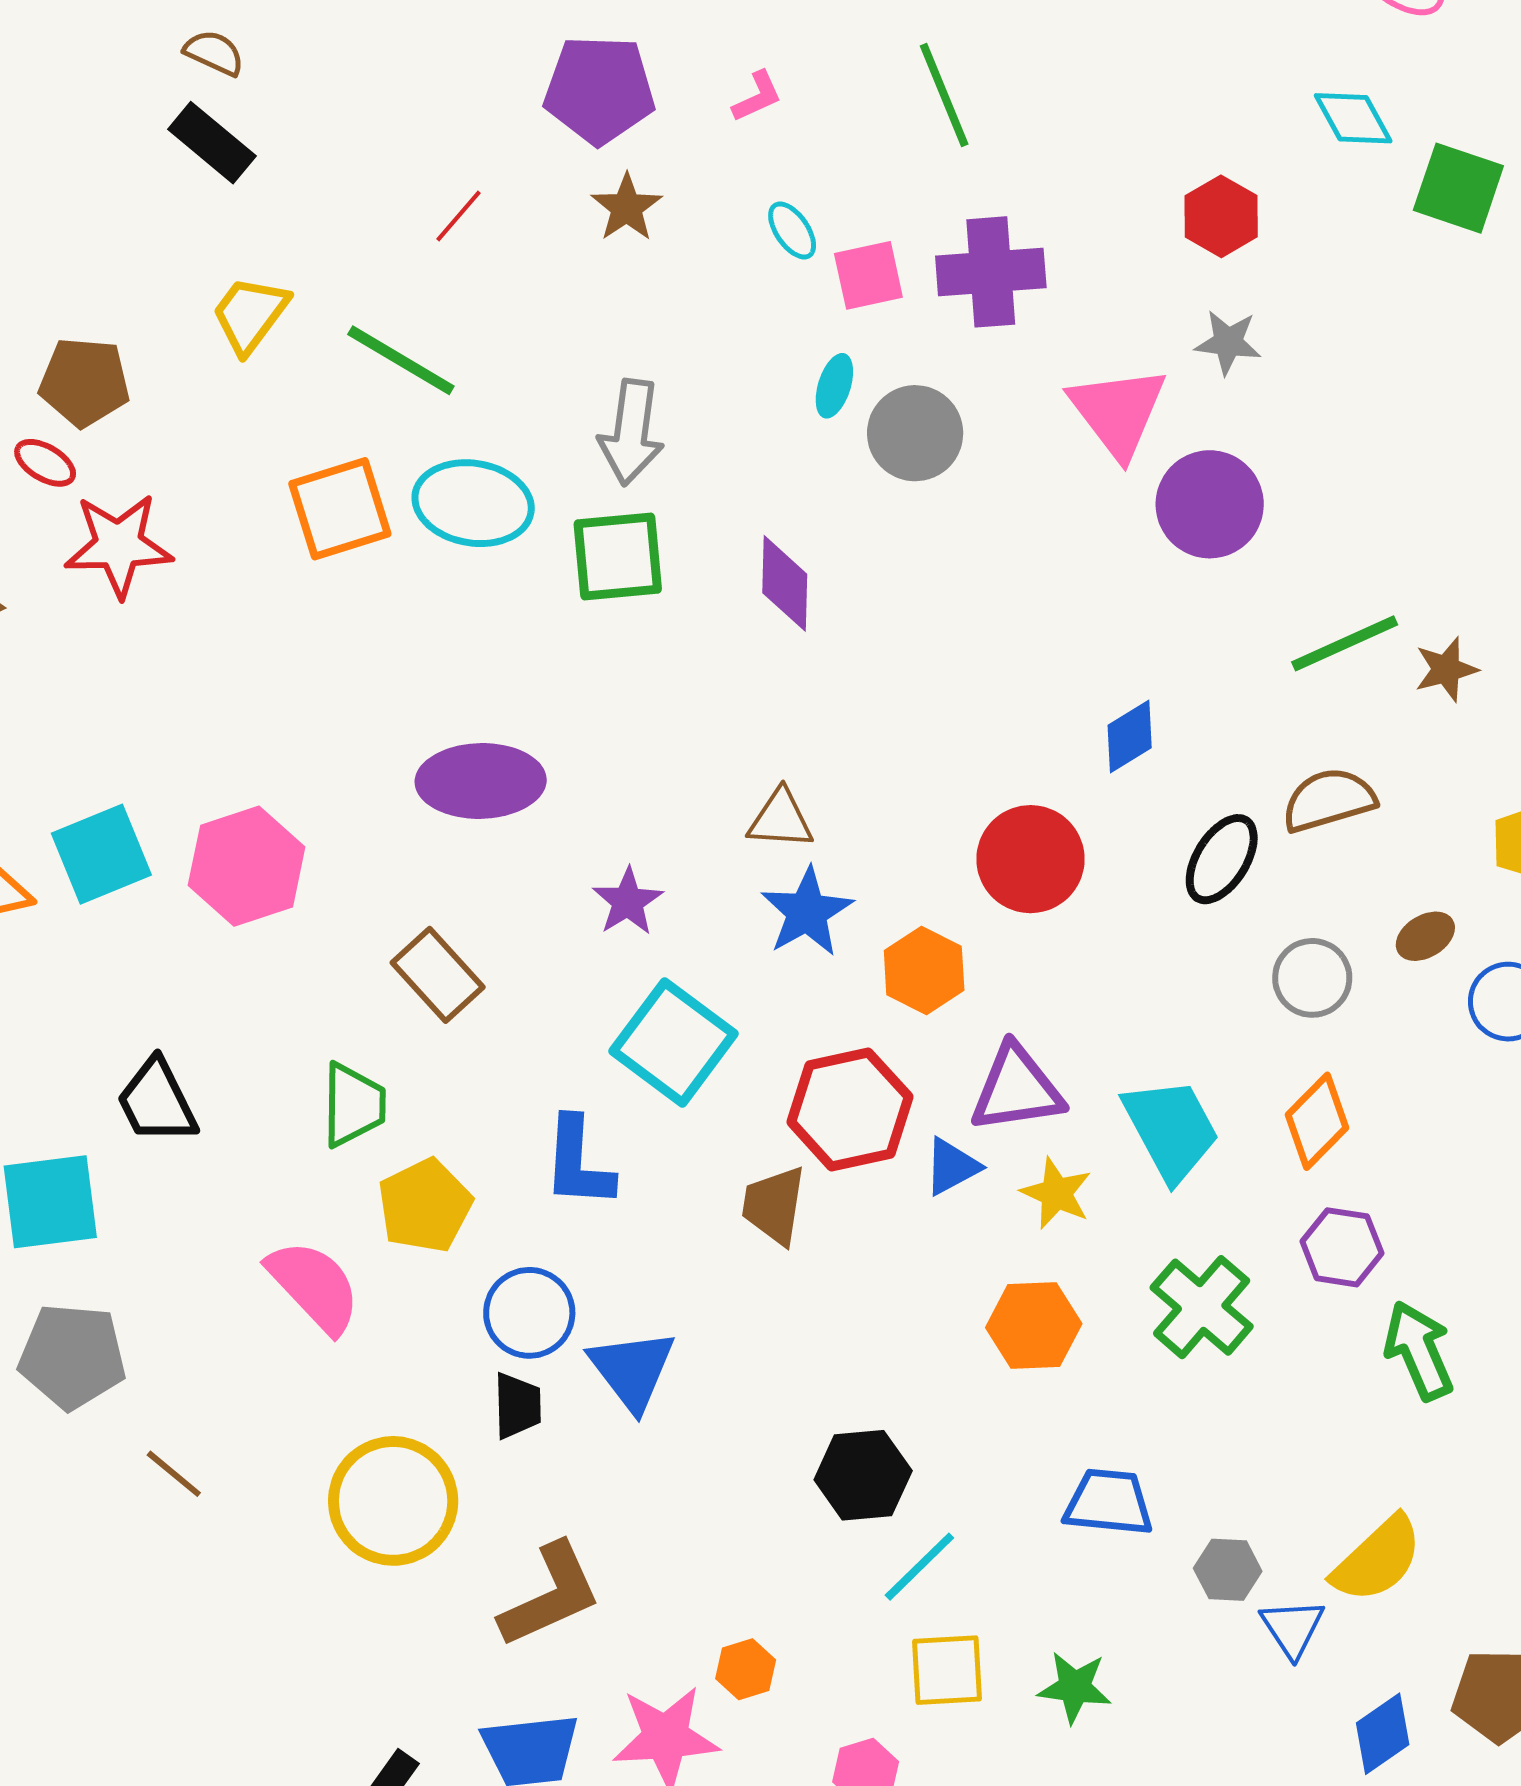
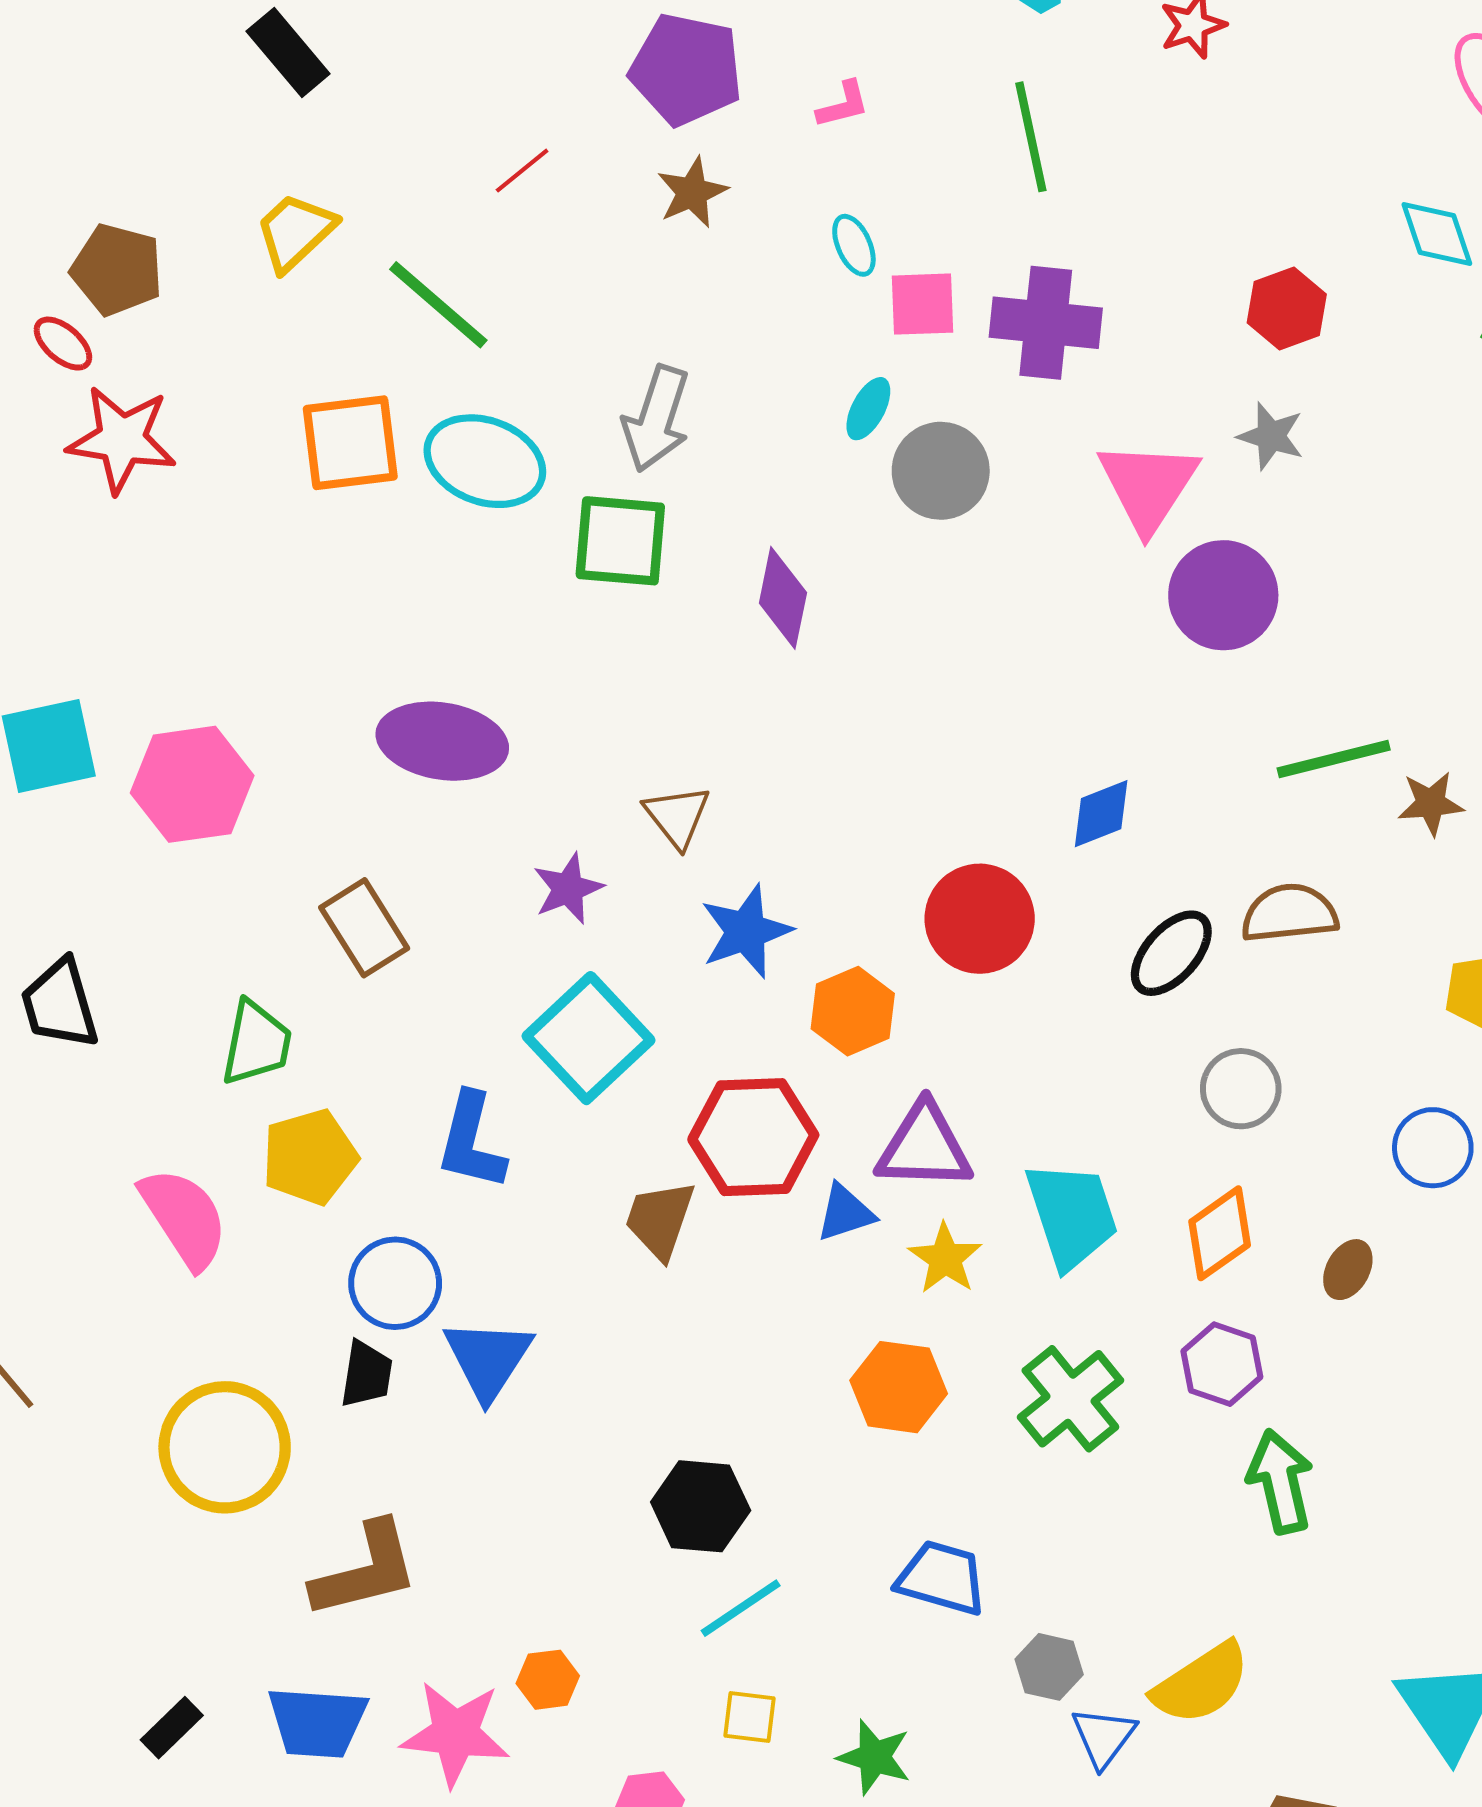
brown triangle: (781, 819) -> (677, 816), moved, turned 38
brown ellipse: (1425, 936) -> (1348, 1270), moved, turned -40
yellow square: (947, 1670) -> (750, 1717), size x0.7

